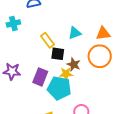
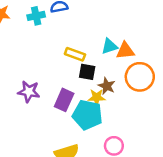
cyan cross: (13, 23) -> (36, 16), moved
orange triangle: (103, 33) -> (125, 51), moved
yellow rectangle: (48, 40) -> (75, 54), turned -35

